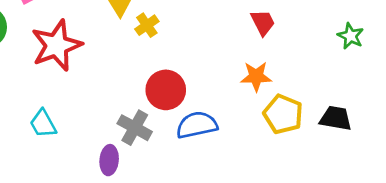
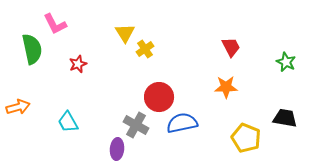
green star: (351, 36) -> (286, 62), moved
red star: (57, 45) -> (78, 64), size x0.5
yellow pentagon: (283, 114) -> (246, 138), moved

